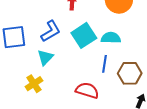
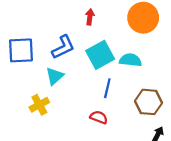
blue line: (105, 64) -> (107, 88), moved
red semicircle: (87, 90) -> (99, 117), size x0.7

